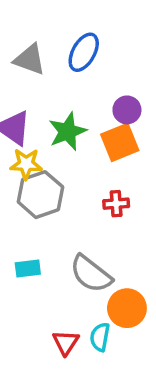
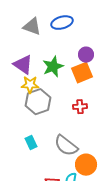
blue ellipse: (84, 52) -> (62, 23), turned 45
cyan rectangle: (28, 268) -> (31, 143), turned 72

